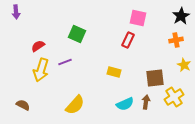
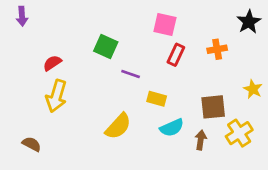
pink square: (138, 18) -> (165, 25), moved
orange cross: (176, 40) -> (217, 49), moved
purple line: (65, 62) -> (131, 74), moved, turned 40
cyan semicircle: (125, 104) -> (172, 128), moved
yellow semicircle: (75, 105) -> (118, 126), moved

